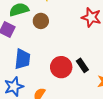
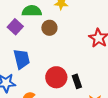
blue trapezoid: (22, 59) -> (22, 59), turned -35

